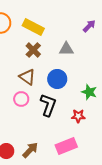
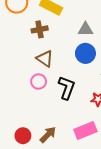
brown cross: (33, 50) -> (40, 29), moved, turned 35
blue circle: (57, 79) -> (85, 53), moved

